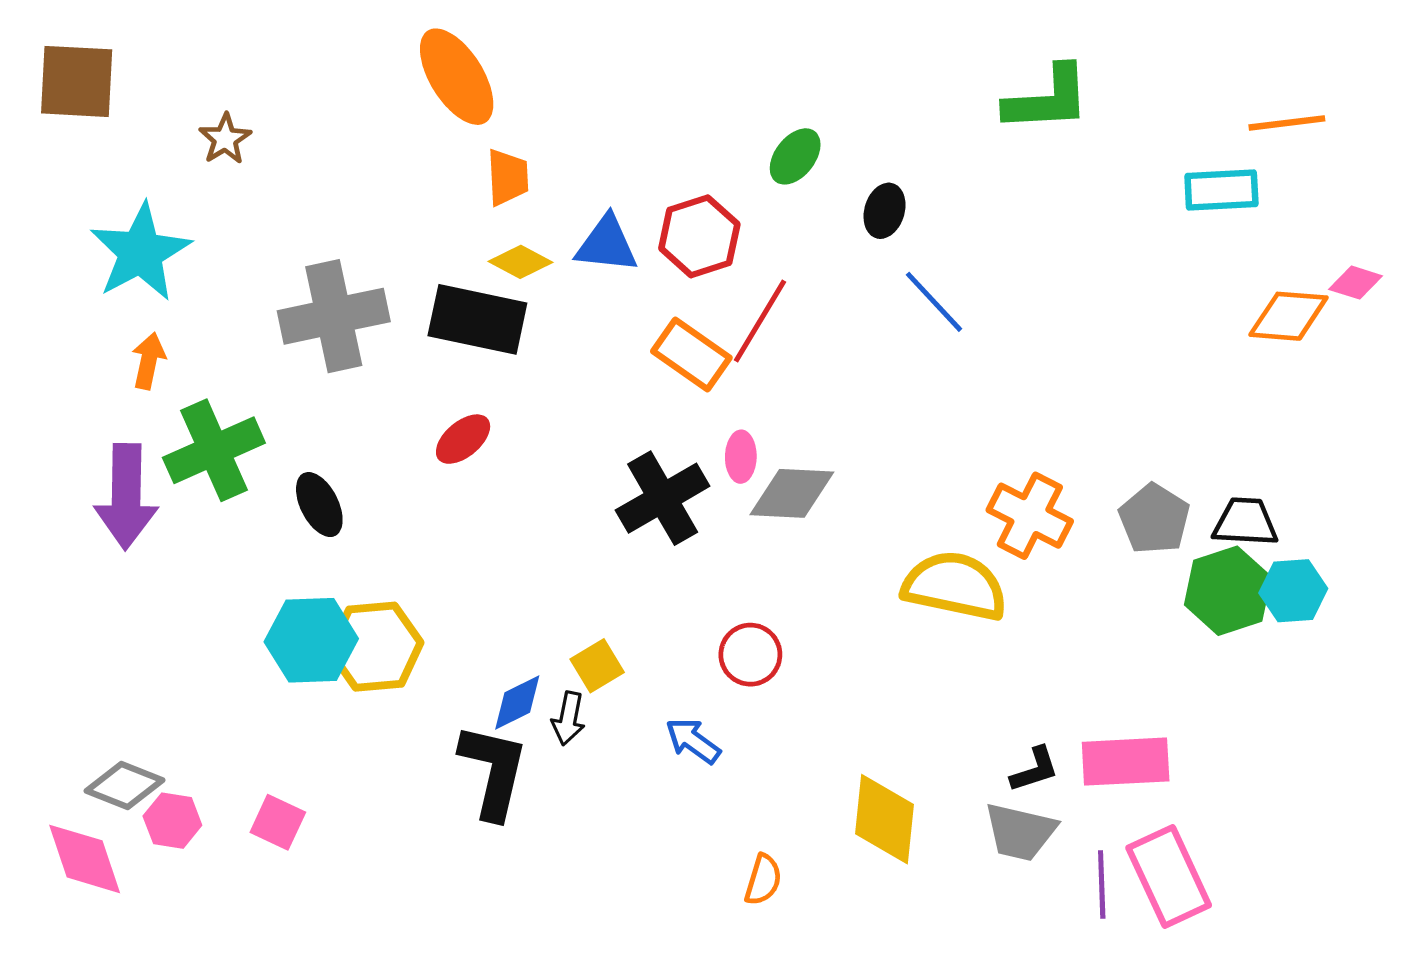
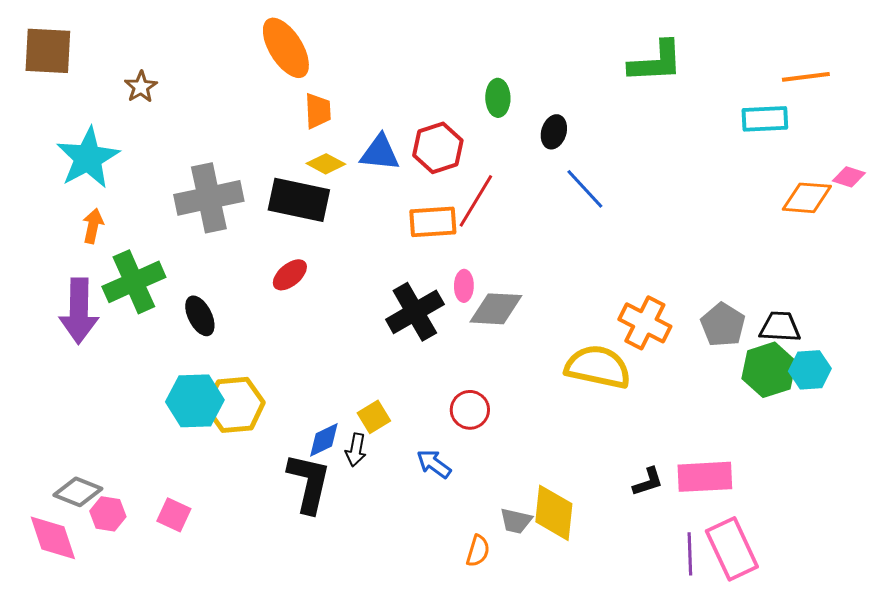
green ellipse: (795, 156) -> (498, 98), turned -39
orange rectangle: (691, 354) -> (433, 222), turned -39
gray trapezoid: (1020, 832) -> (516, 521), moved, size x0.7

